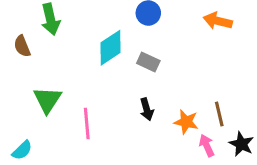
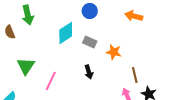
orange star: (186, 122) -> (114, 52), moved
pink line: (87, 123) -> (51, 81), turned 30

